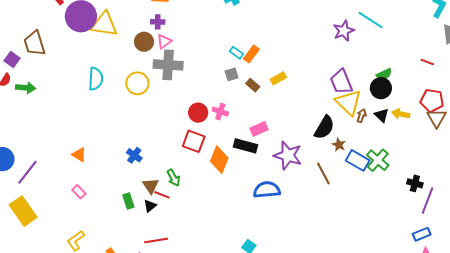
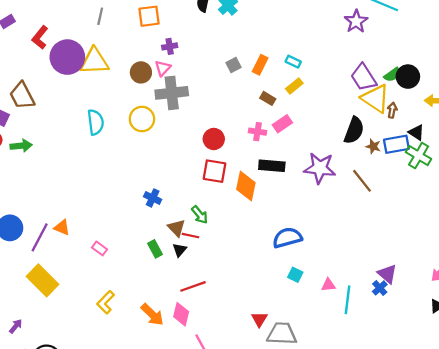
purple cross: (158, 22) -> (170, 46), moved
cyan rectangle: (236, 53) -> (293, 62), moved
gray square: (232, 74) -> (234, 65), moved
green semicircle: (384, 74) -> (392, 75), moved
pink cross: (220, 112) -> (257, 132), moved
black triangle: (382, 115) -> (416, 132), moved
pink rectangle: (259, 129) -> (282, 124), moved
orange triangle: (79, 155) -> (62, 227), moved
blue rectangle: (358, 160) -> (396, 144), moved, turned -30
blue semicircle: (267, 190) -> (287, 238), moved

